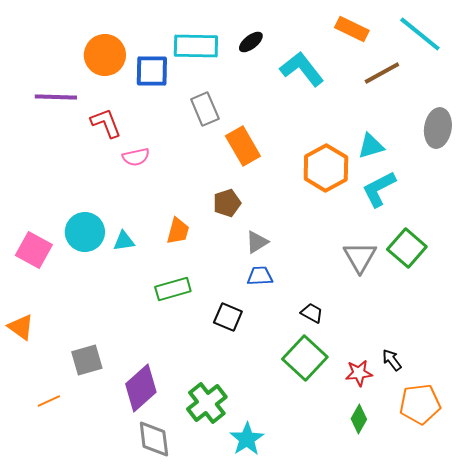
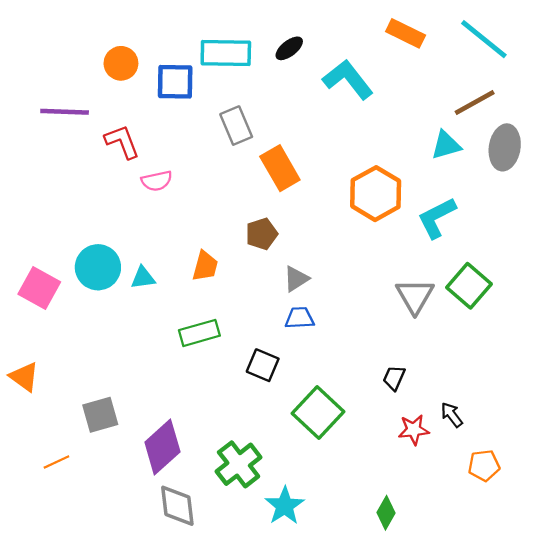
orange circle: (105, 55) -> (121, 63), size x0.7
brown line: (382, 73) -> (475, 103), moved
cyan triangle: (371, 146) -> (446, 145), moved
black trapezoid: (312, 313) -> (394, 378), moved, turned -95
green square: (305, 358) -> (318, 412), moved
orange pentagon: (420, 404) -> (484, 465), size x0.7
green diamond: (359, 419) -> (386, 513), moved

